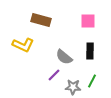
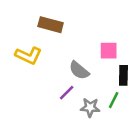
pink square: (88, 21) -> (109, 51), moved
black rectangle: (90, 51) -> (123, 75), moved

